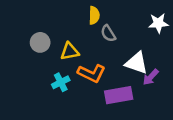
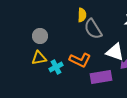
gray semicircle: (108, 33) -> (93, 29), size x1.5
yellow triangle: (70, 51) -> (39, 58), moved

